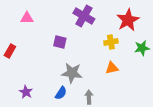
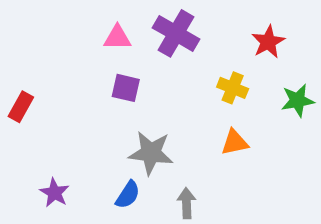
pink triangle: (27, 18) -> (117, 38), moved
red star: (128, 20) -> (268, 42), size x0.7
yellow cross: (111, 42) -> (233, 88), turned 32

